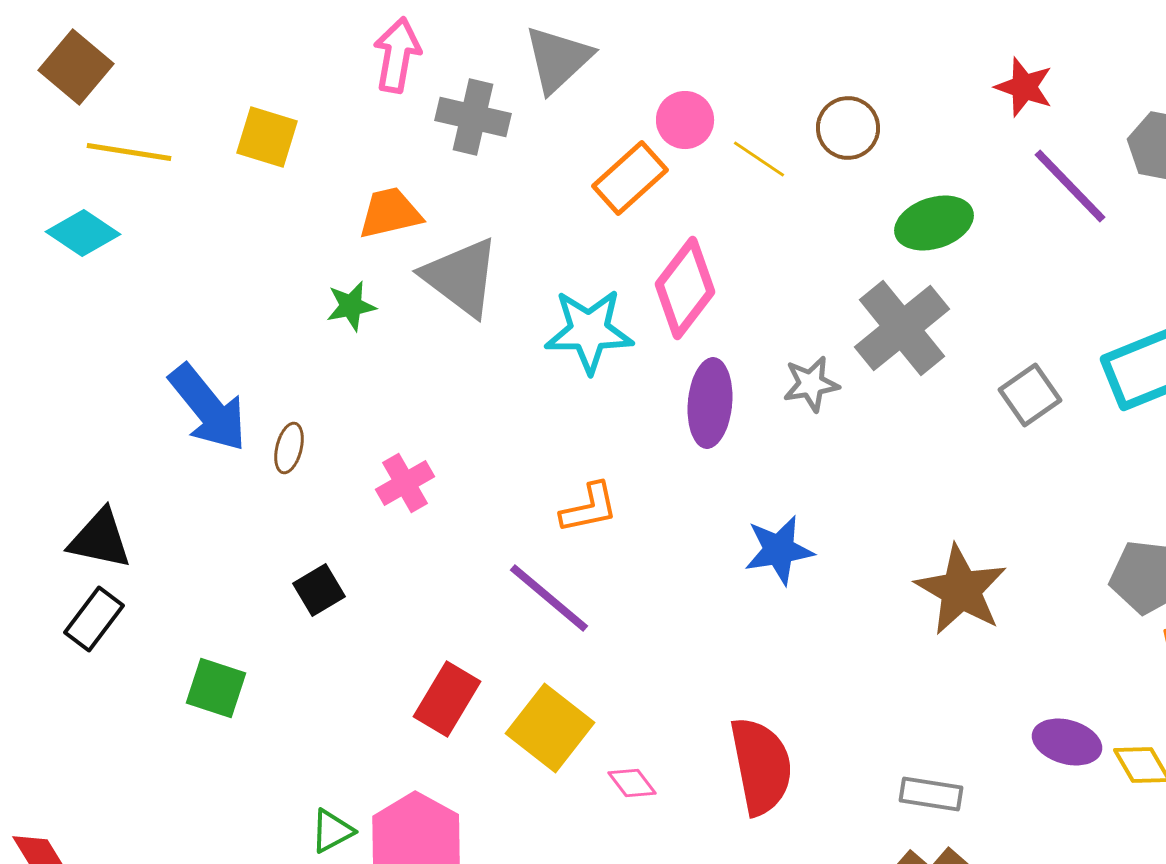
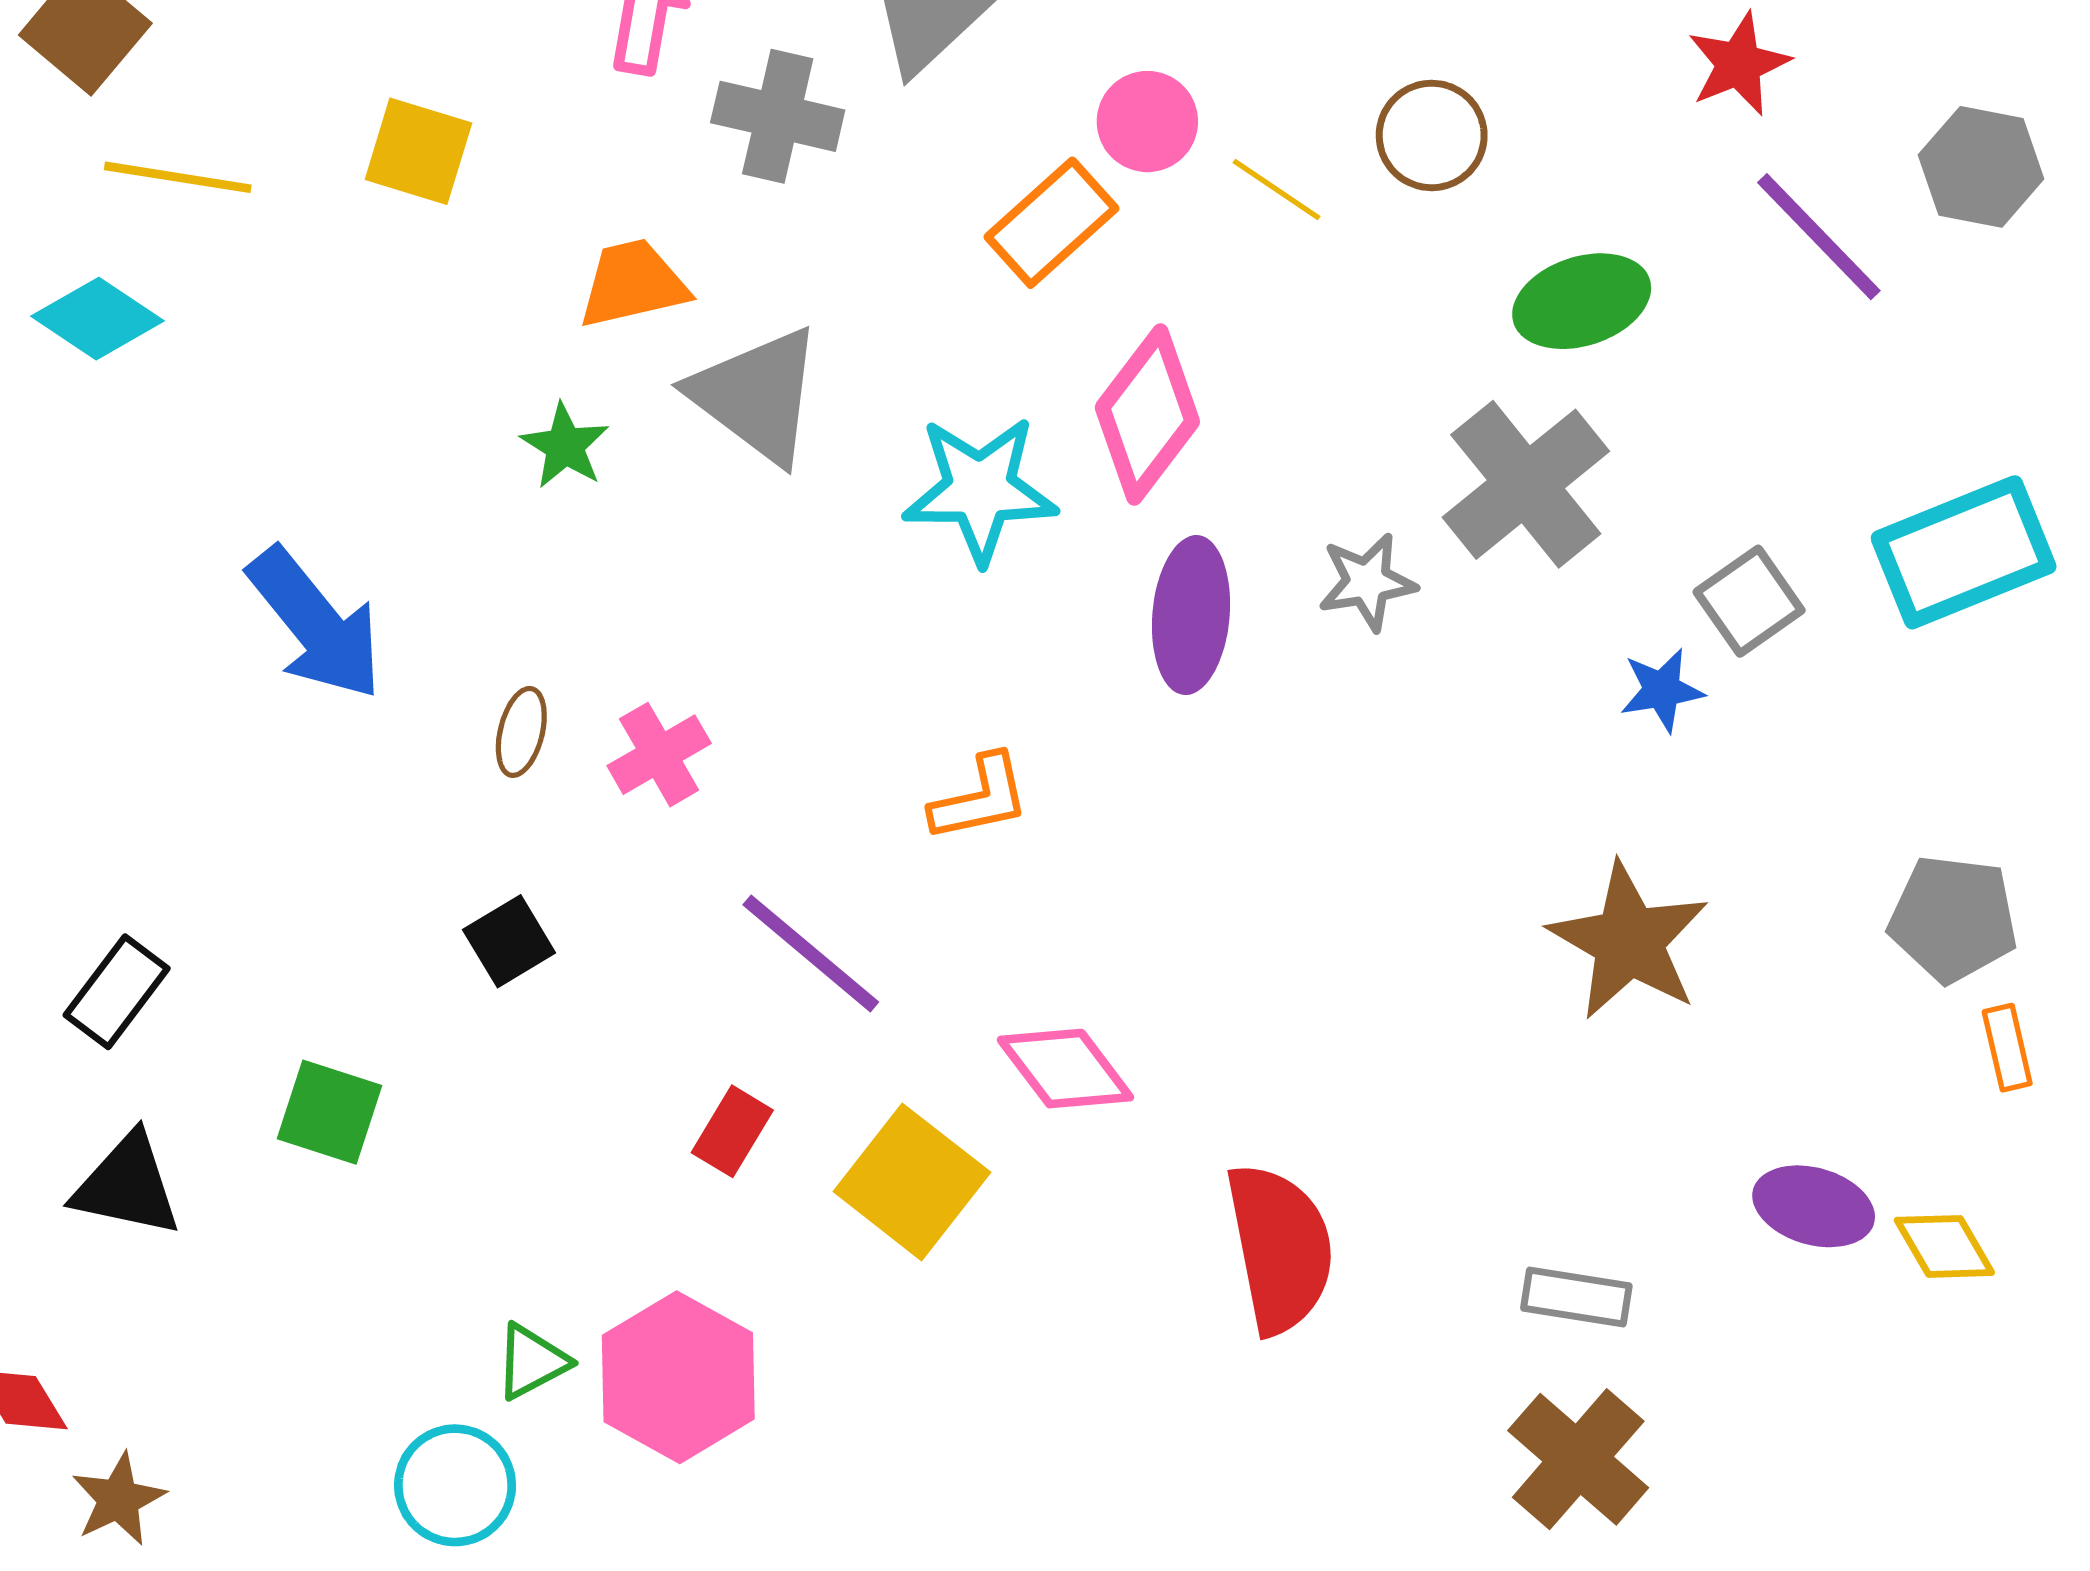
red star: (1024, 87) -> (1739, 64), turned 30
green star: (351, 306) -> (565, 446), turned -30
brown ellipse: (289, 448) -> (521, 732), moved
black triangle: (100, 539) -> (127, 1185), moved
blue star: (779, 550) -> (1662, 690), moved, size x0.7
purple line: (549, 598) -> (811, 953), moved
red rectangle: (447, 699) -> (732, 1131), size x0.7
pink diamond: (632, 783) -> (1065, 1069), moved, size x1.6

